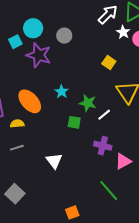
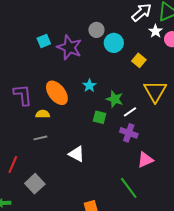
cyan circle: (33, 28) -> (114, 43), moved
cyan square: (15, 42) -> (44, 41), moved
purple cross: (103, 146) -> (129, 133), moved
white triangle: (54, 161) -> (77, 154), turned -30

